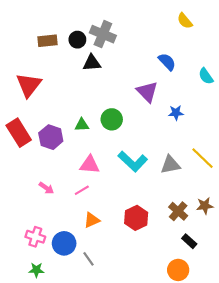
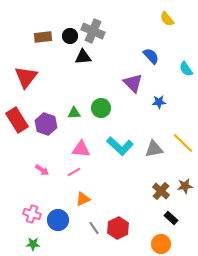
red hexagon: (136, 218) -> (118, 228), moved
gray line: (88, 259) -> (94, 228), moved

